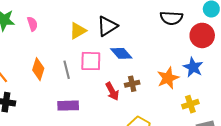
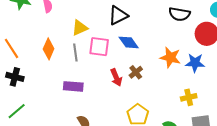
yellow triangle: (78, 31) -> (80, 28), moved
blue star: (193, 67) -> (195, 63), turned -30
orange star: (168, 78) -> (170, 57), moved, turned 30
brown cross: (132, 84) -> (136, 72), turned -32

